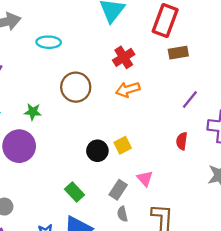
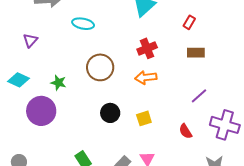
red rectangle: (165, 20) -> (189, 22), size x0.5
red semicircle: (182, 141) -> (185, 131), turned -49
yellow square: (123, 145) -> (144, 118), moved
black circle: (97, 151) -> (110, 113), moved

